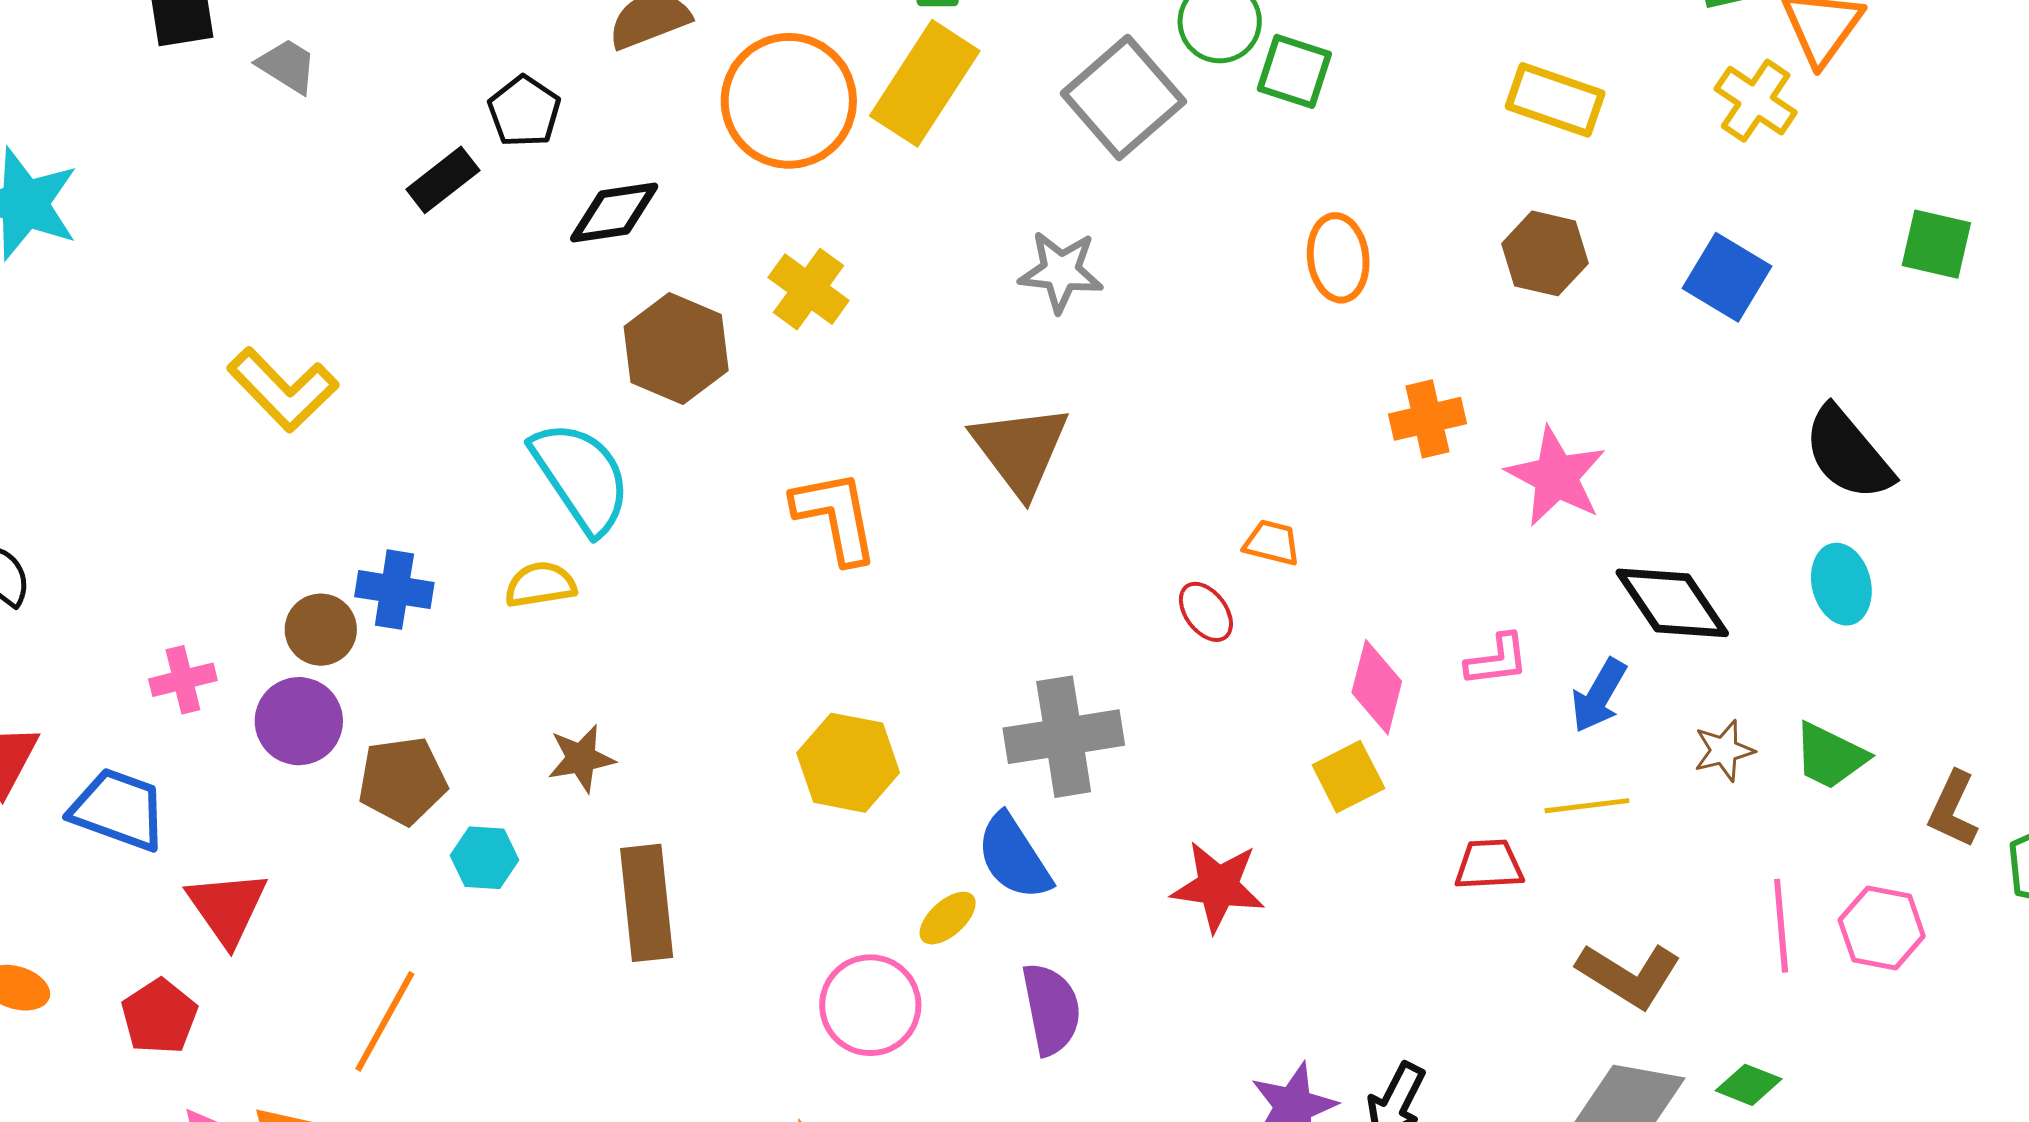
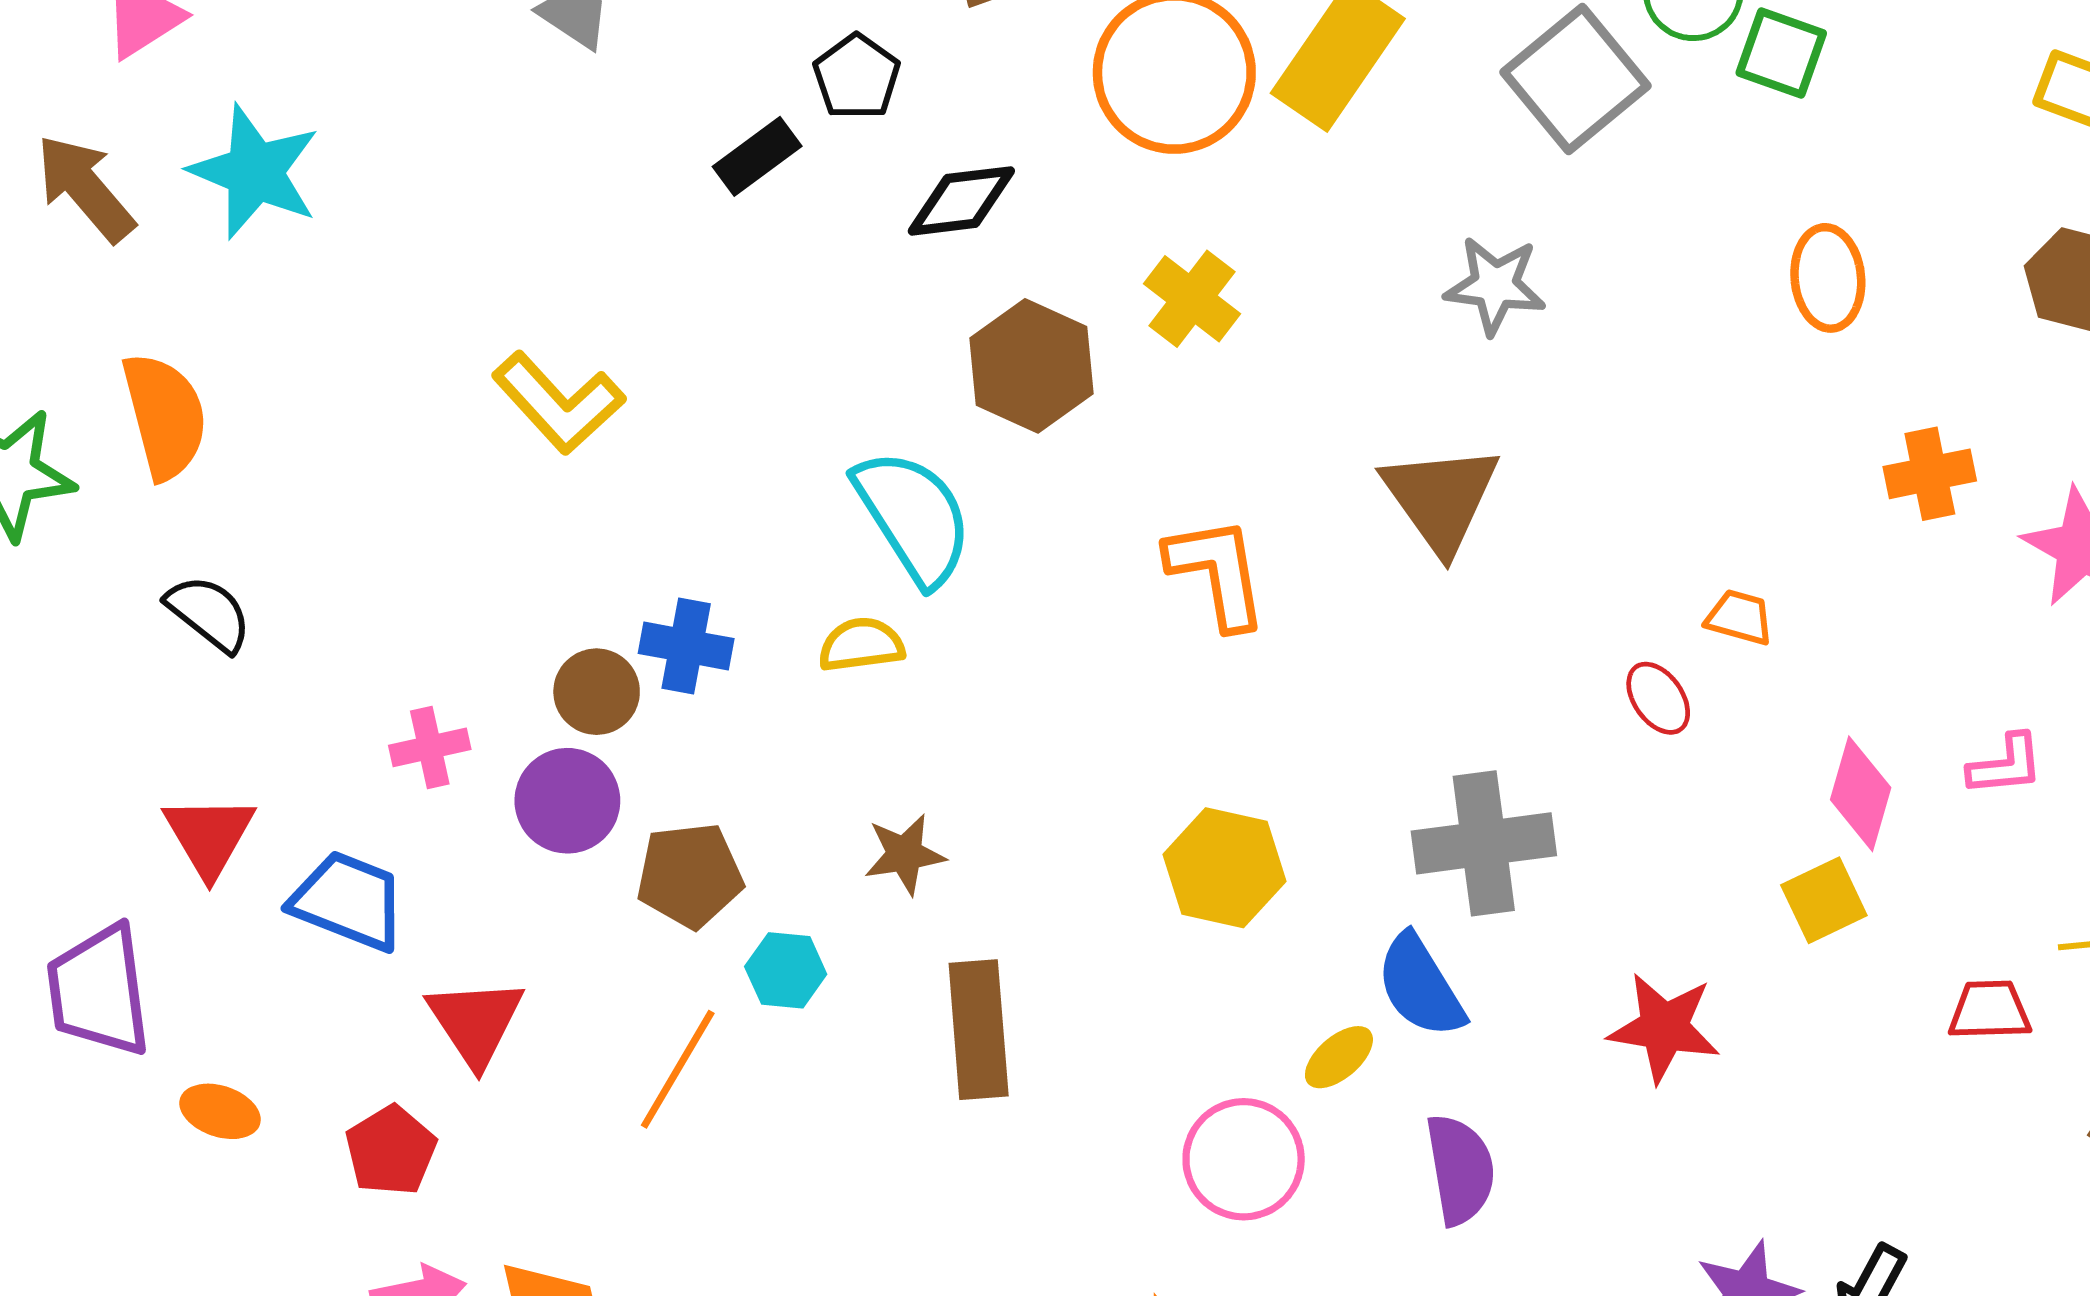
orange line: (385, 1021) -> (678, 1069), moved

